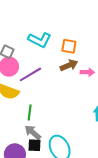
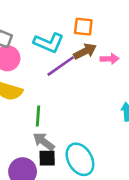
cyan L-shape: (40, 40) -> (49, 43), moved
purple line: (30, 74) -> (61, 66), moved

